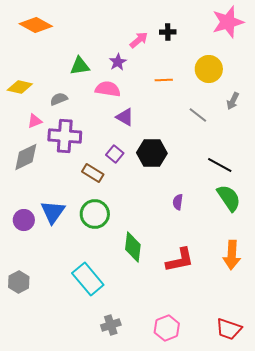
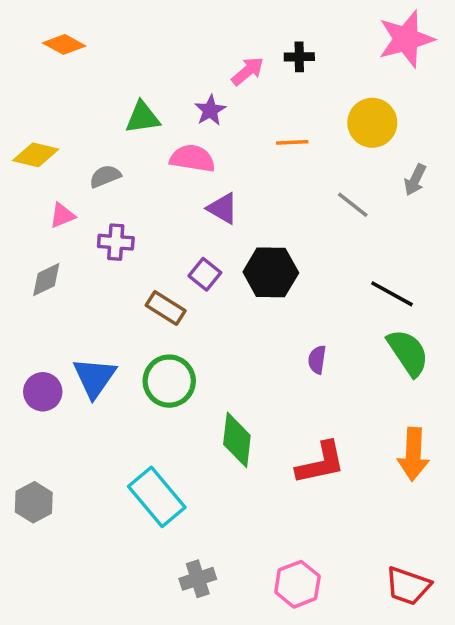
orange diamond: (36, 25) -> (64, 44), size x0.7
purple cross: (65, 136) -> (116, 242), size x0.6
gray diamond: (26, 157) -> (46, 280), size x0.7

